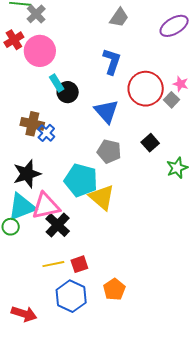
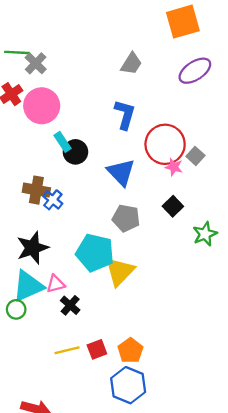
pink star: (181, 84) -> (174, 167), moved
yellow triangle: (102, 197) -> (120, 271), turned 36
pink triangle: (46, 206) -> (56, 284), size x0.6
black cross: (58, 225) -> (70, 305), size x0.7
orange pentagon: (114, 289) -> (130, 351), moved
blue hexagon: (71, 296) -> (128, 385), moved

